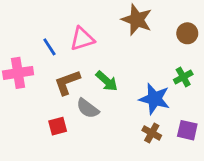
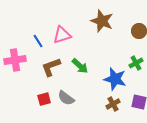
gray semicircle: (88, 108) -> (66, 98), moved
brown cross: (152, 133) -> (113, 104), turned 32

